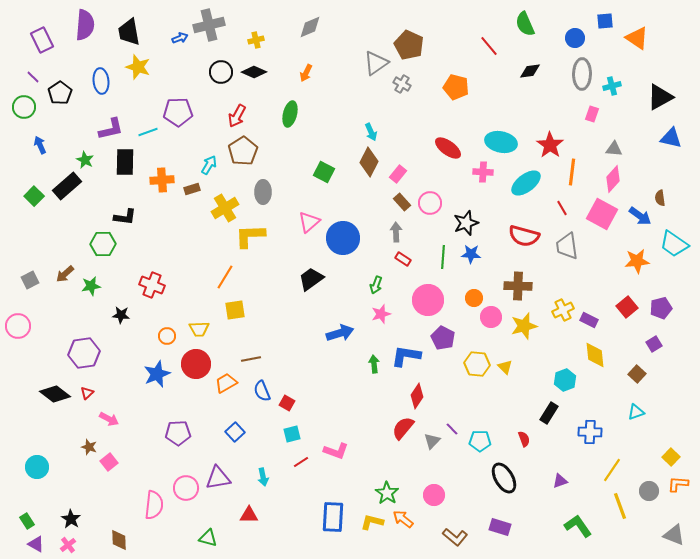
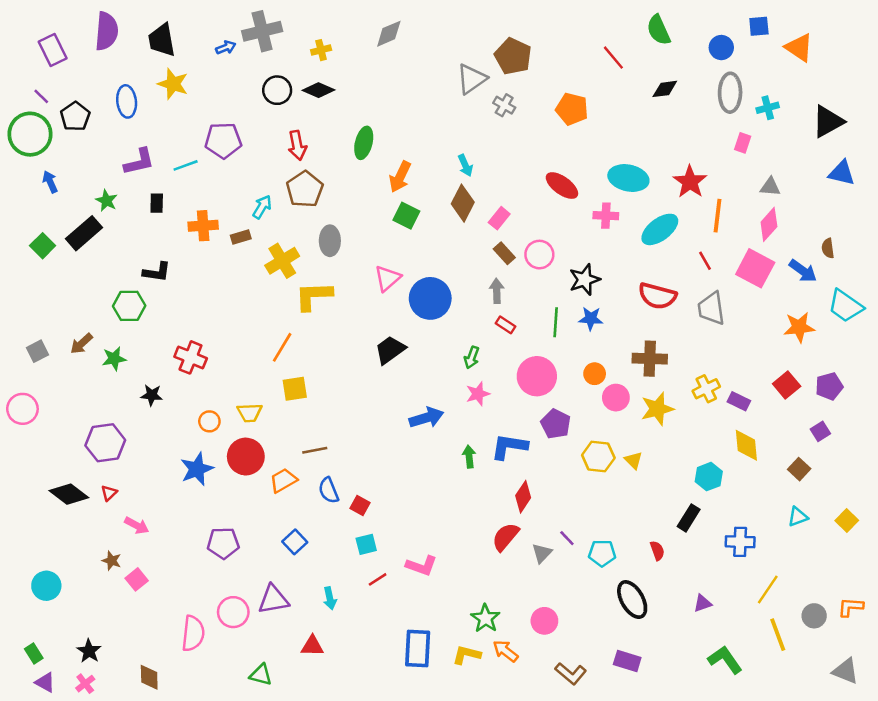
orange arrow: (306, 73) -> (400, 177), moved, size x1.4
green circle: (24, 107) -> (30, 134), size x1.5
red arrow: (237, 116) -> (297, 145), turned -40
black rectangle: (125, 162) -> (157, 203), size x0.6
yellow square: (671, 457) -> (847, 520), moved

